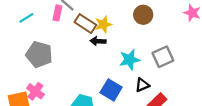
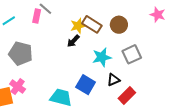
brown circle: (143, 15) -> (119, 25), moved
brown rectangle: (85, 24) -> (92, 24), moved
black arrow: (98, 41) -> (73, 41), turned -48

